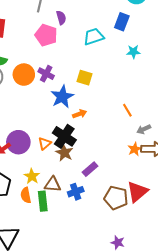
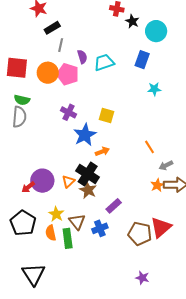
cyan trapezoid: (94, 37) -> (104, 62), moved
orange circle: (24, 75) -> (48, 73), moved
brown triangle: (53, 184) -> (77, 222), turned 48

